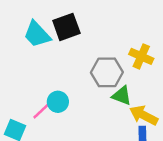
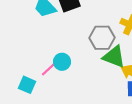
green triangle: (122, 96) -> (114, 57), size x1.4

